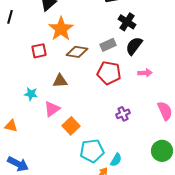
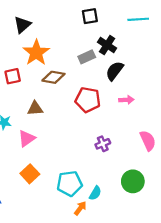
gray rectangle: (108, 45) -> (87, 57), moved
orange square: (71, 126) -> (30, 174), moved
green circle: (162, 151) -> (133, 181), moved

